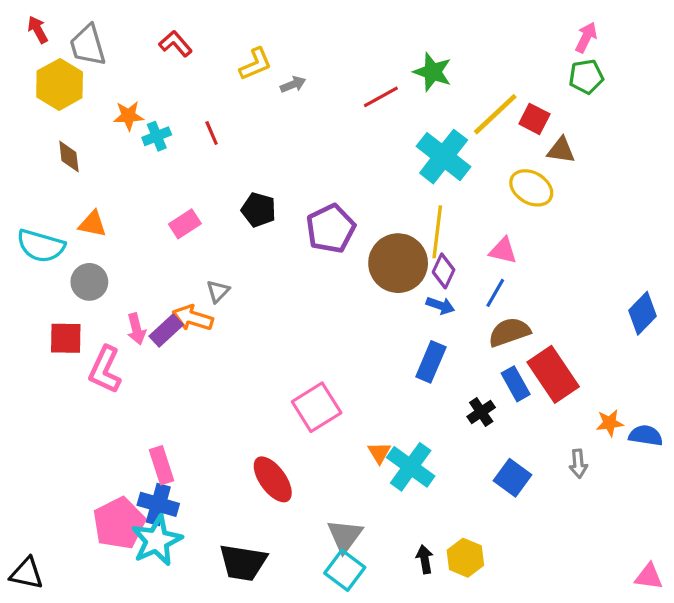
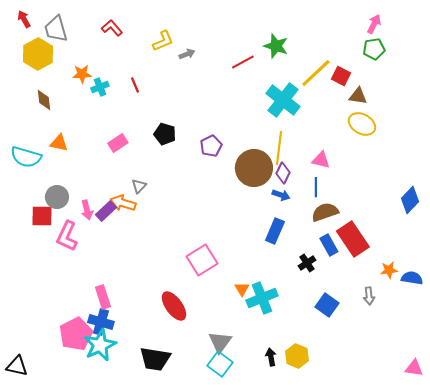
yellow ellipse: (531, 188) -> (362, 124), moved
purple pentagon: (331, 229) -> (211, 146), size x0.7
gray circle: (89, 282) -> (57, 197), moved
blue line: (495, 293) -> (316, 187), turned -30
cyan cross: (411, 467) -> (262, 298), turned 32

